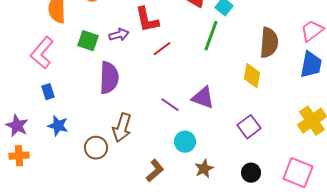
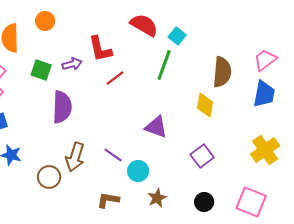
purple line: (170, 105) -> (113, 155), moved
brown L-shape: (155, 171) -> (108, 200), turned -130

